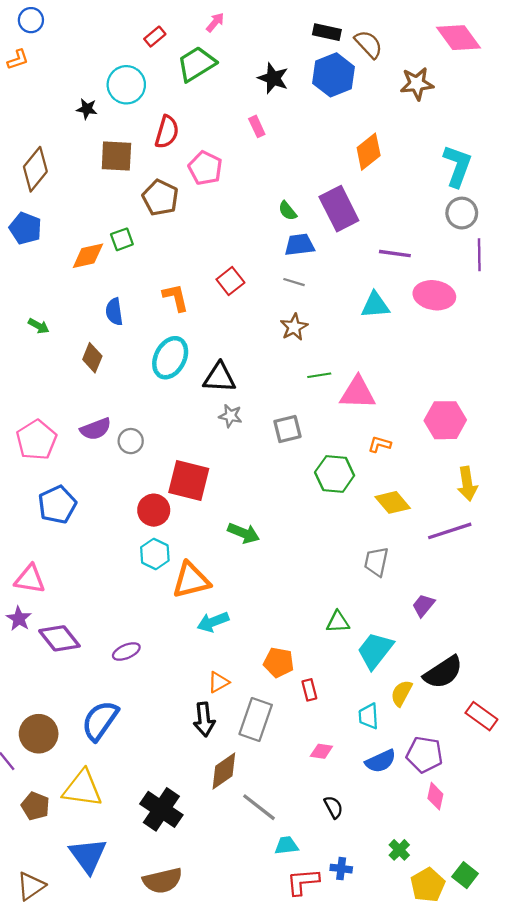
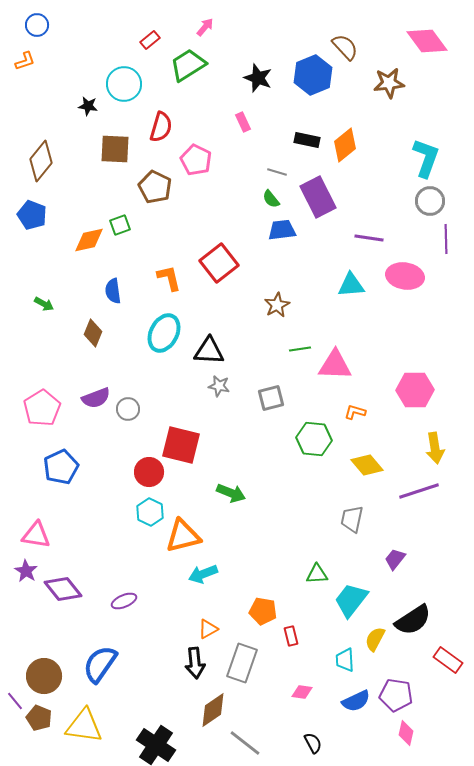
black rectangle: (327, 32) -> (307, 140), moved
red square: (230, 281) -> (219, 263), size x1.5
gray line: (294, 282) -> (277, 172), moved
brown pentagon: (35, 806) -> (39, 718), moved

